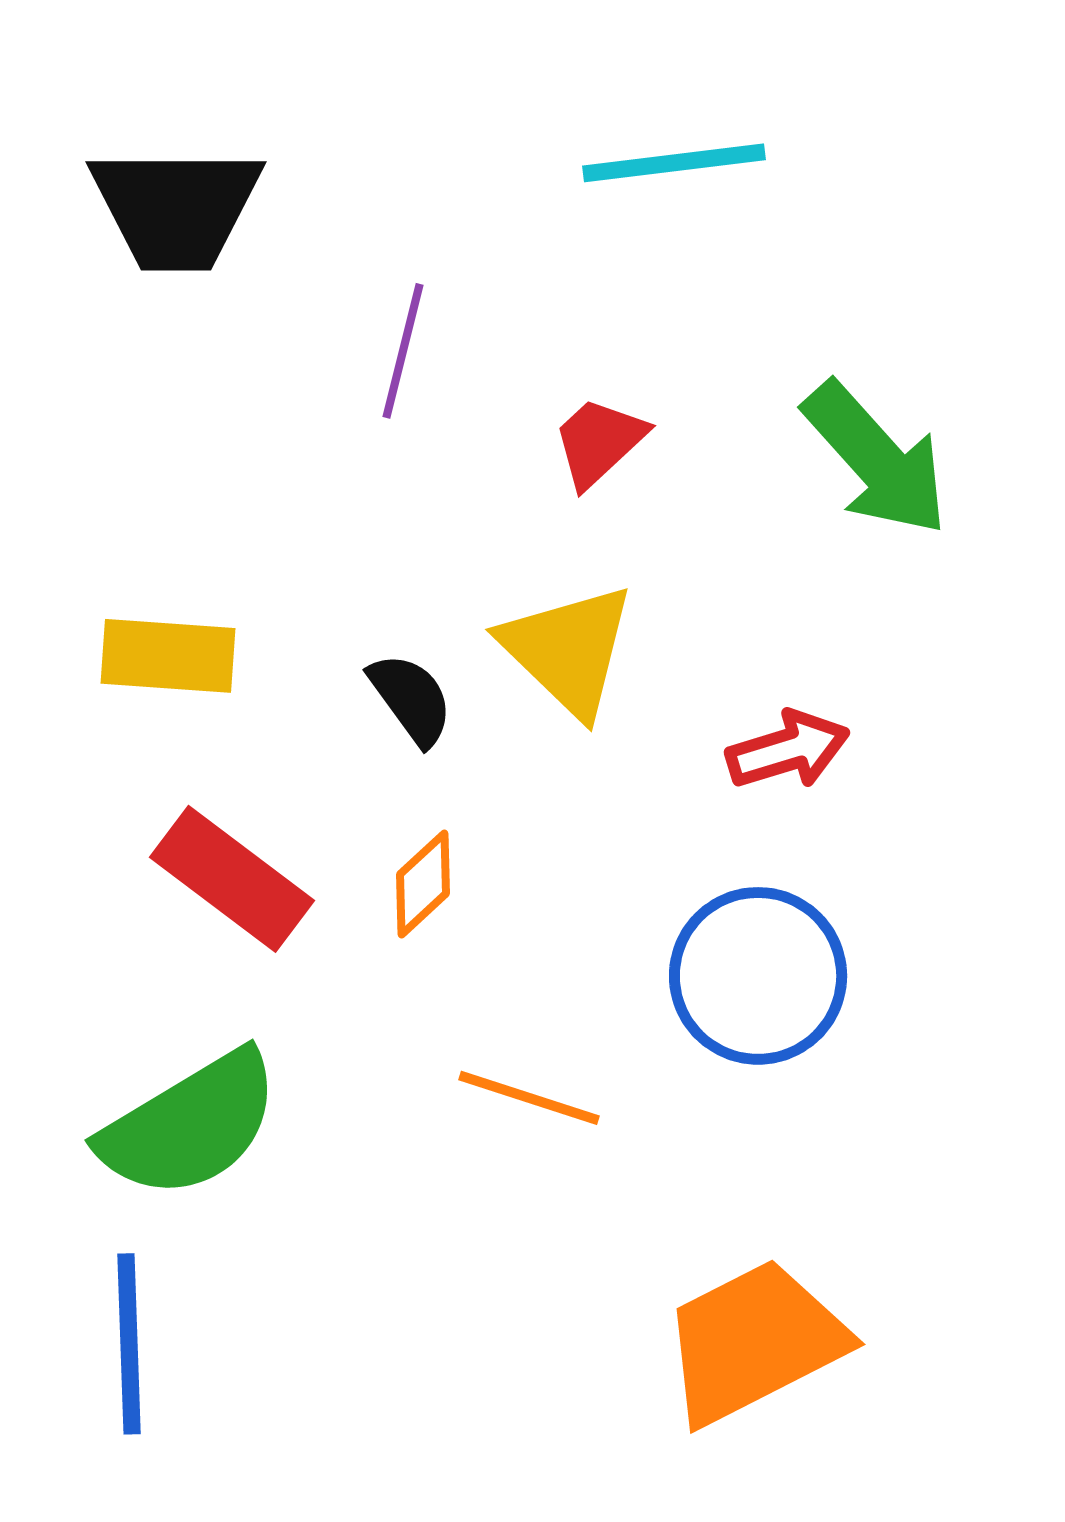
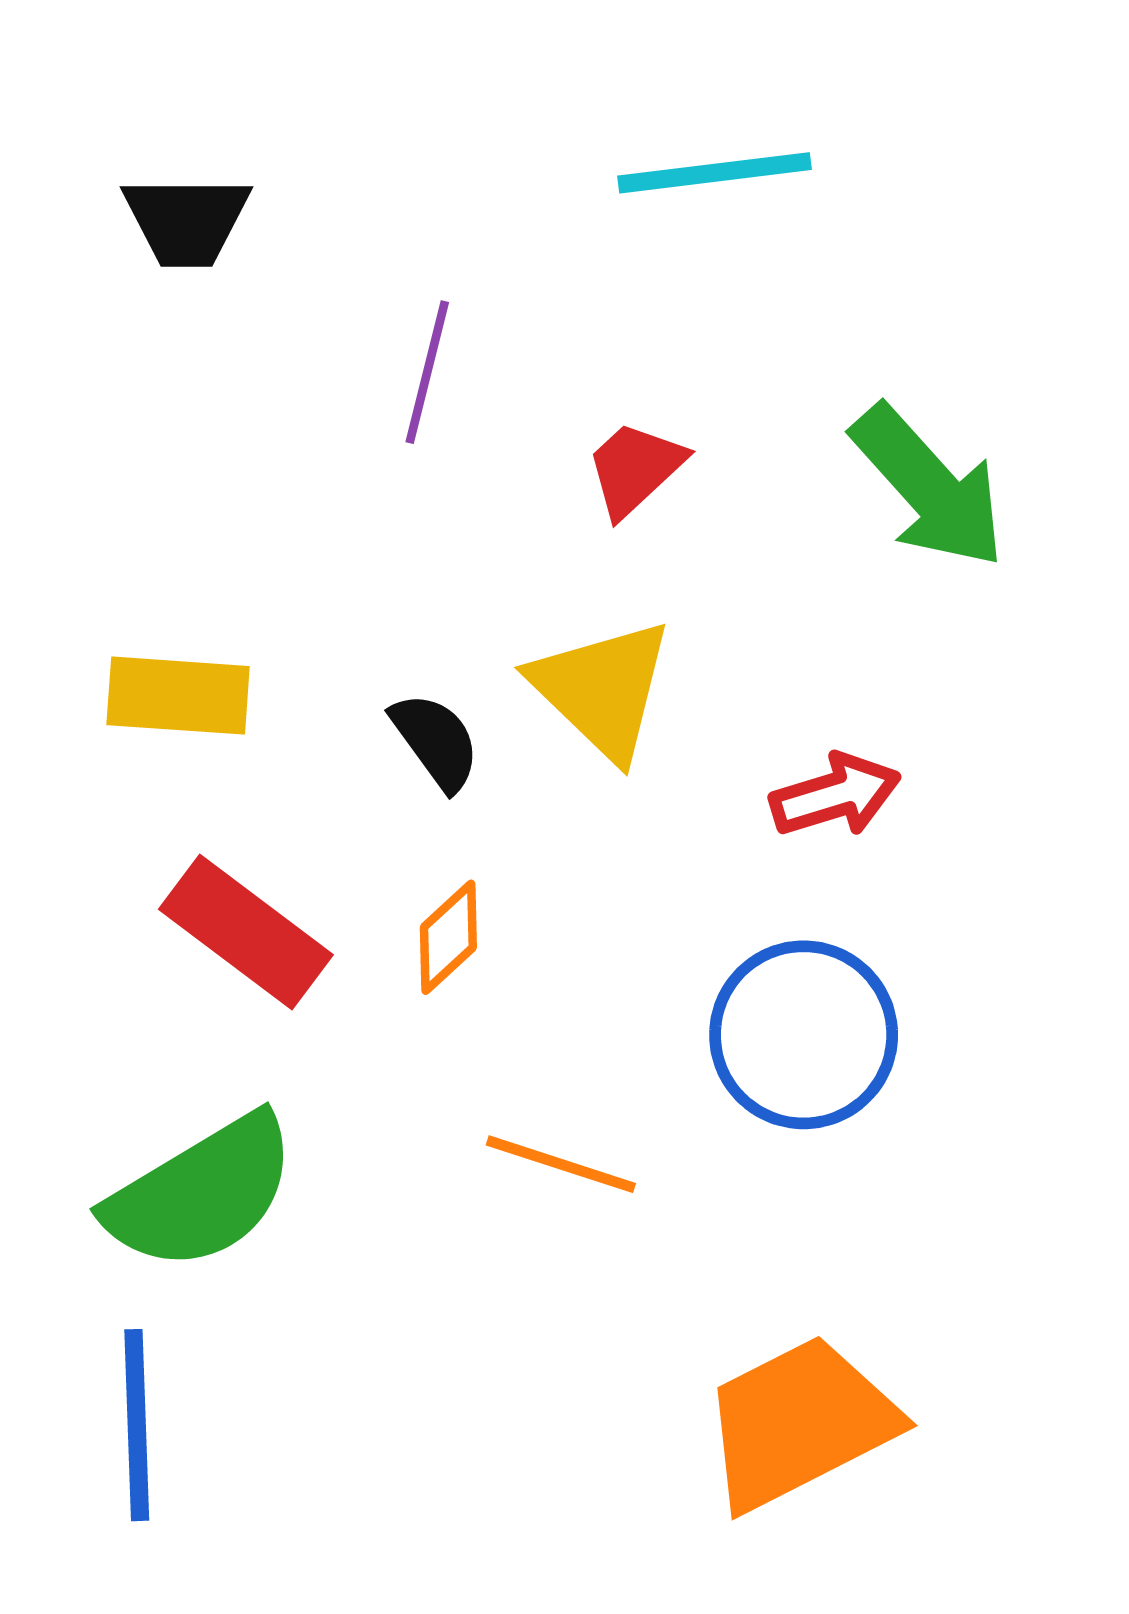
black trapezoid: (176, 208) -> (187, 221), size x0.7

